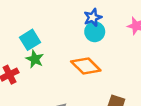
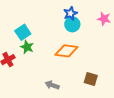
orange diamond: (86, 66) -> (66, 51), turned -35

